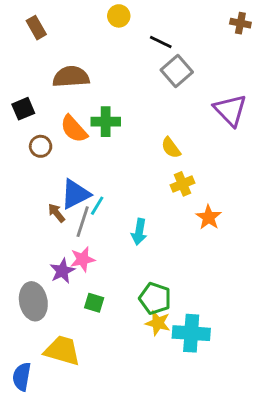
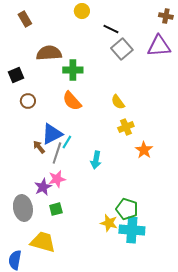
purple triangle: (230, 110) -> (159, 46), moved, turned -50
green cross: (106, 122) -> (73, 70), moved
orange semicircle: (74, 129) -> (72, 101), moved
green pentagon: (155, 298) -> (127, 209), moved
green square: (94, 303) -> (56, 209), moved, turned -32

